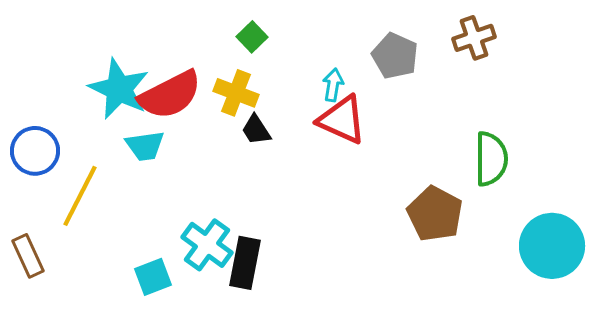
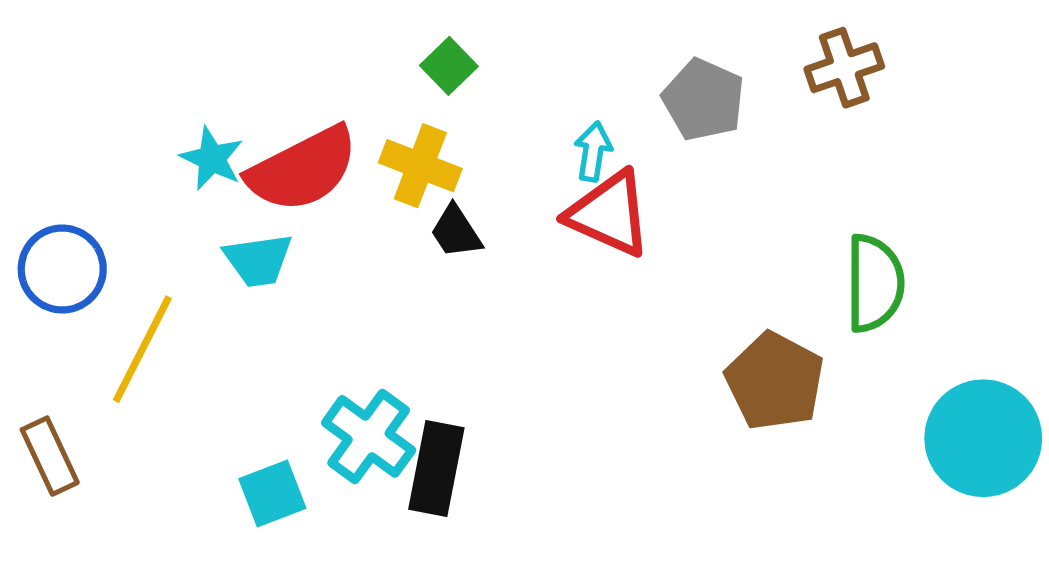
cyan star: (119, 89) -> (212, 159), size x0.6

